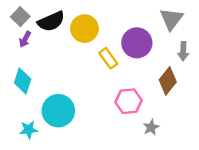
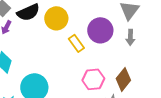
gray arrow: (183, 51) -> (130, 37), moved
brown diamond: (168, 81) -> (123, 79), moved

